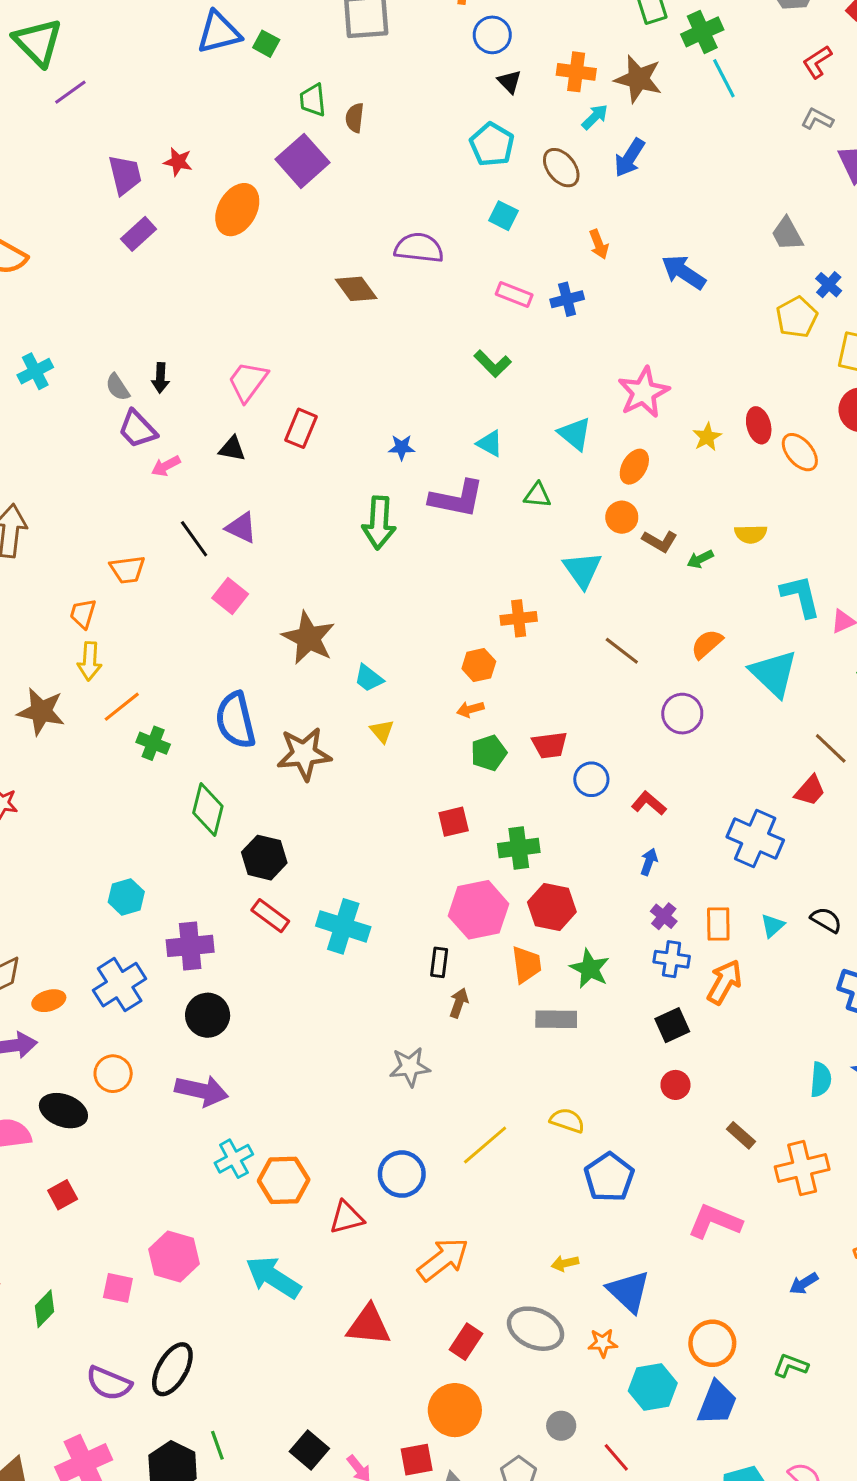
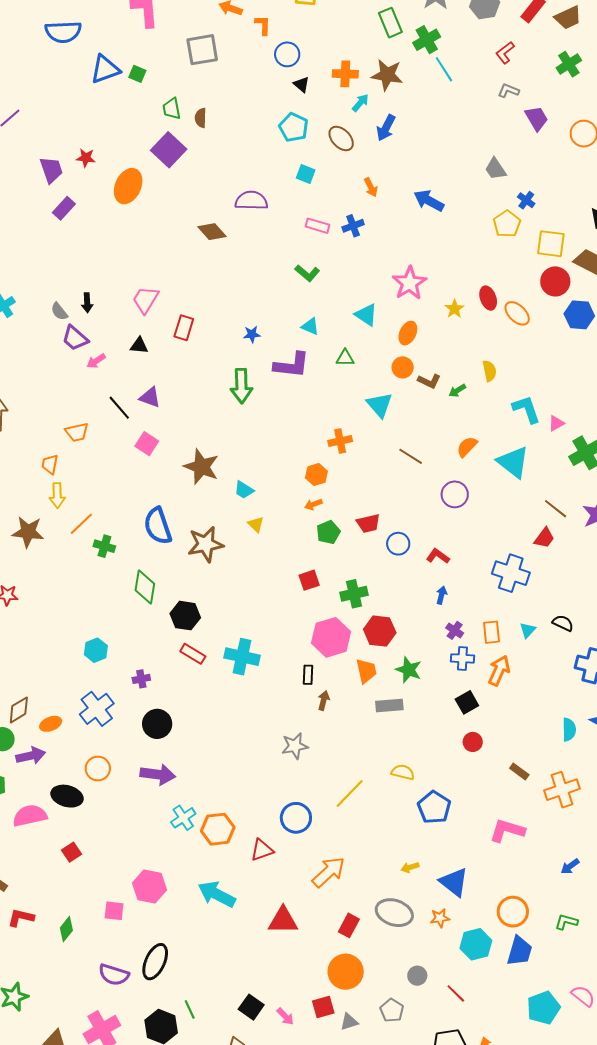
yellow semicircle: (751, 534) -> (489, 371), turned -95
purple cross: (190, 946) -> (141, 679), size x0.6

